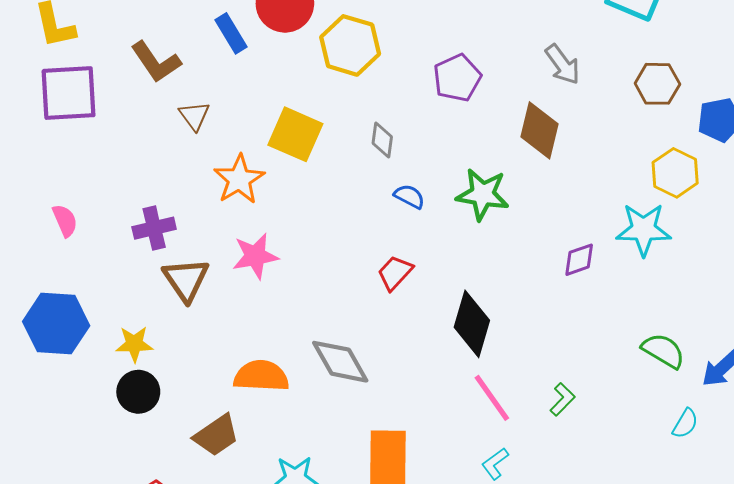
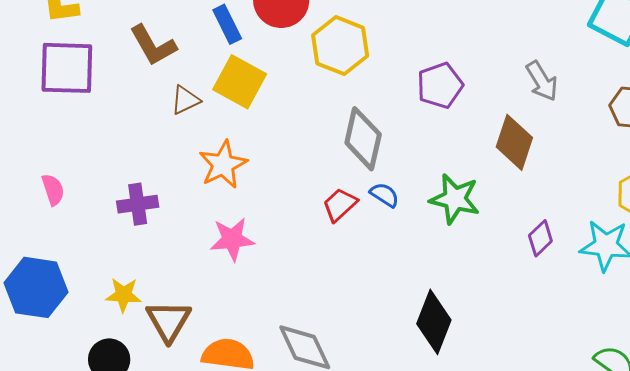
brown triangle: (194, 116) -> (185, 100), turned 36
yellow square: (295, 134) -> (240, 82), moved
gray diamond: (382, 140) -> (363, 139), size x1.8
purple diamond: (579, 260) -> (540, 238), moved, turned -30
red trapezoid: (395, 273) -> (340, 205), moved
brown triangle: (186, 280) -> (169, 321), moved
yellow star: (134, 344) -> (123, 295), moved

